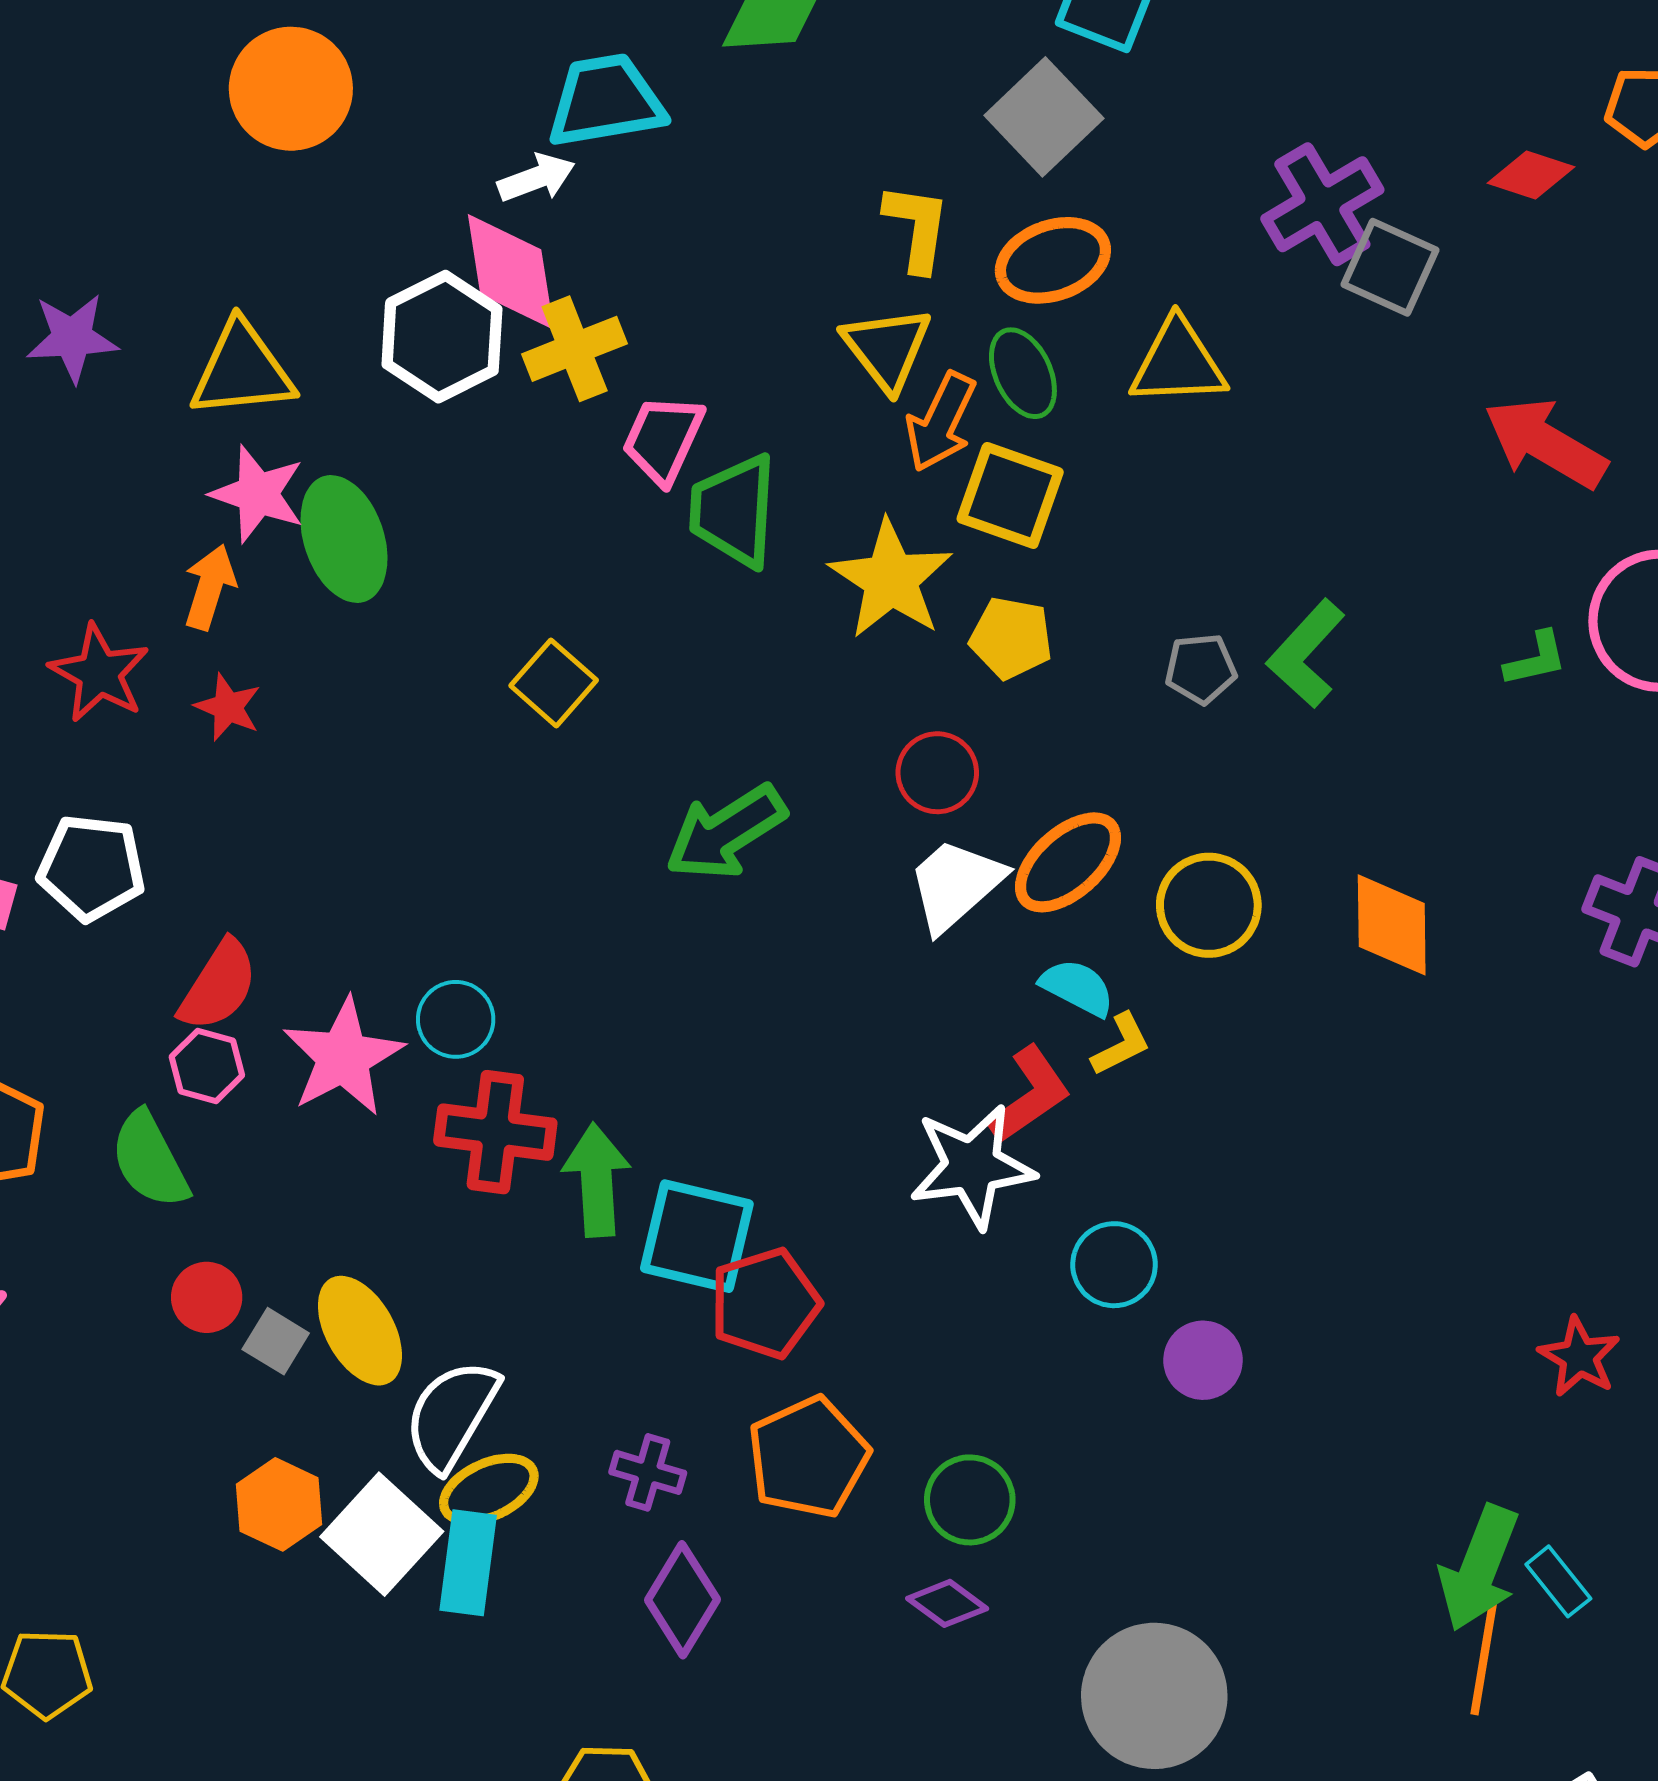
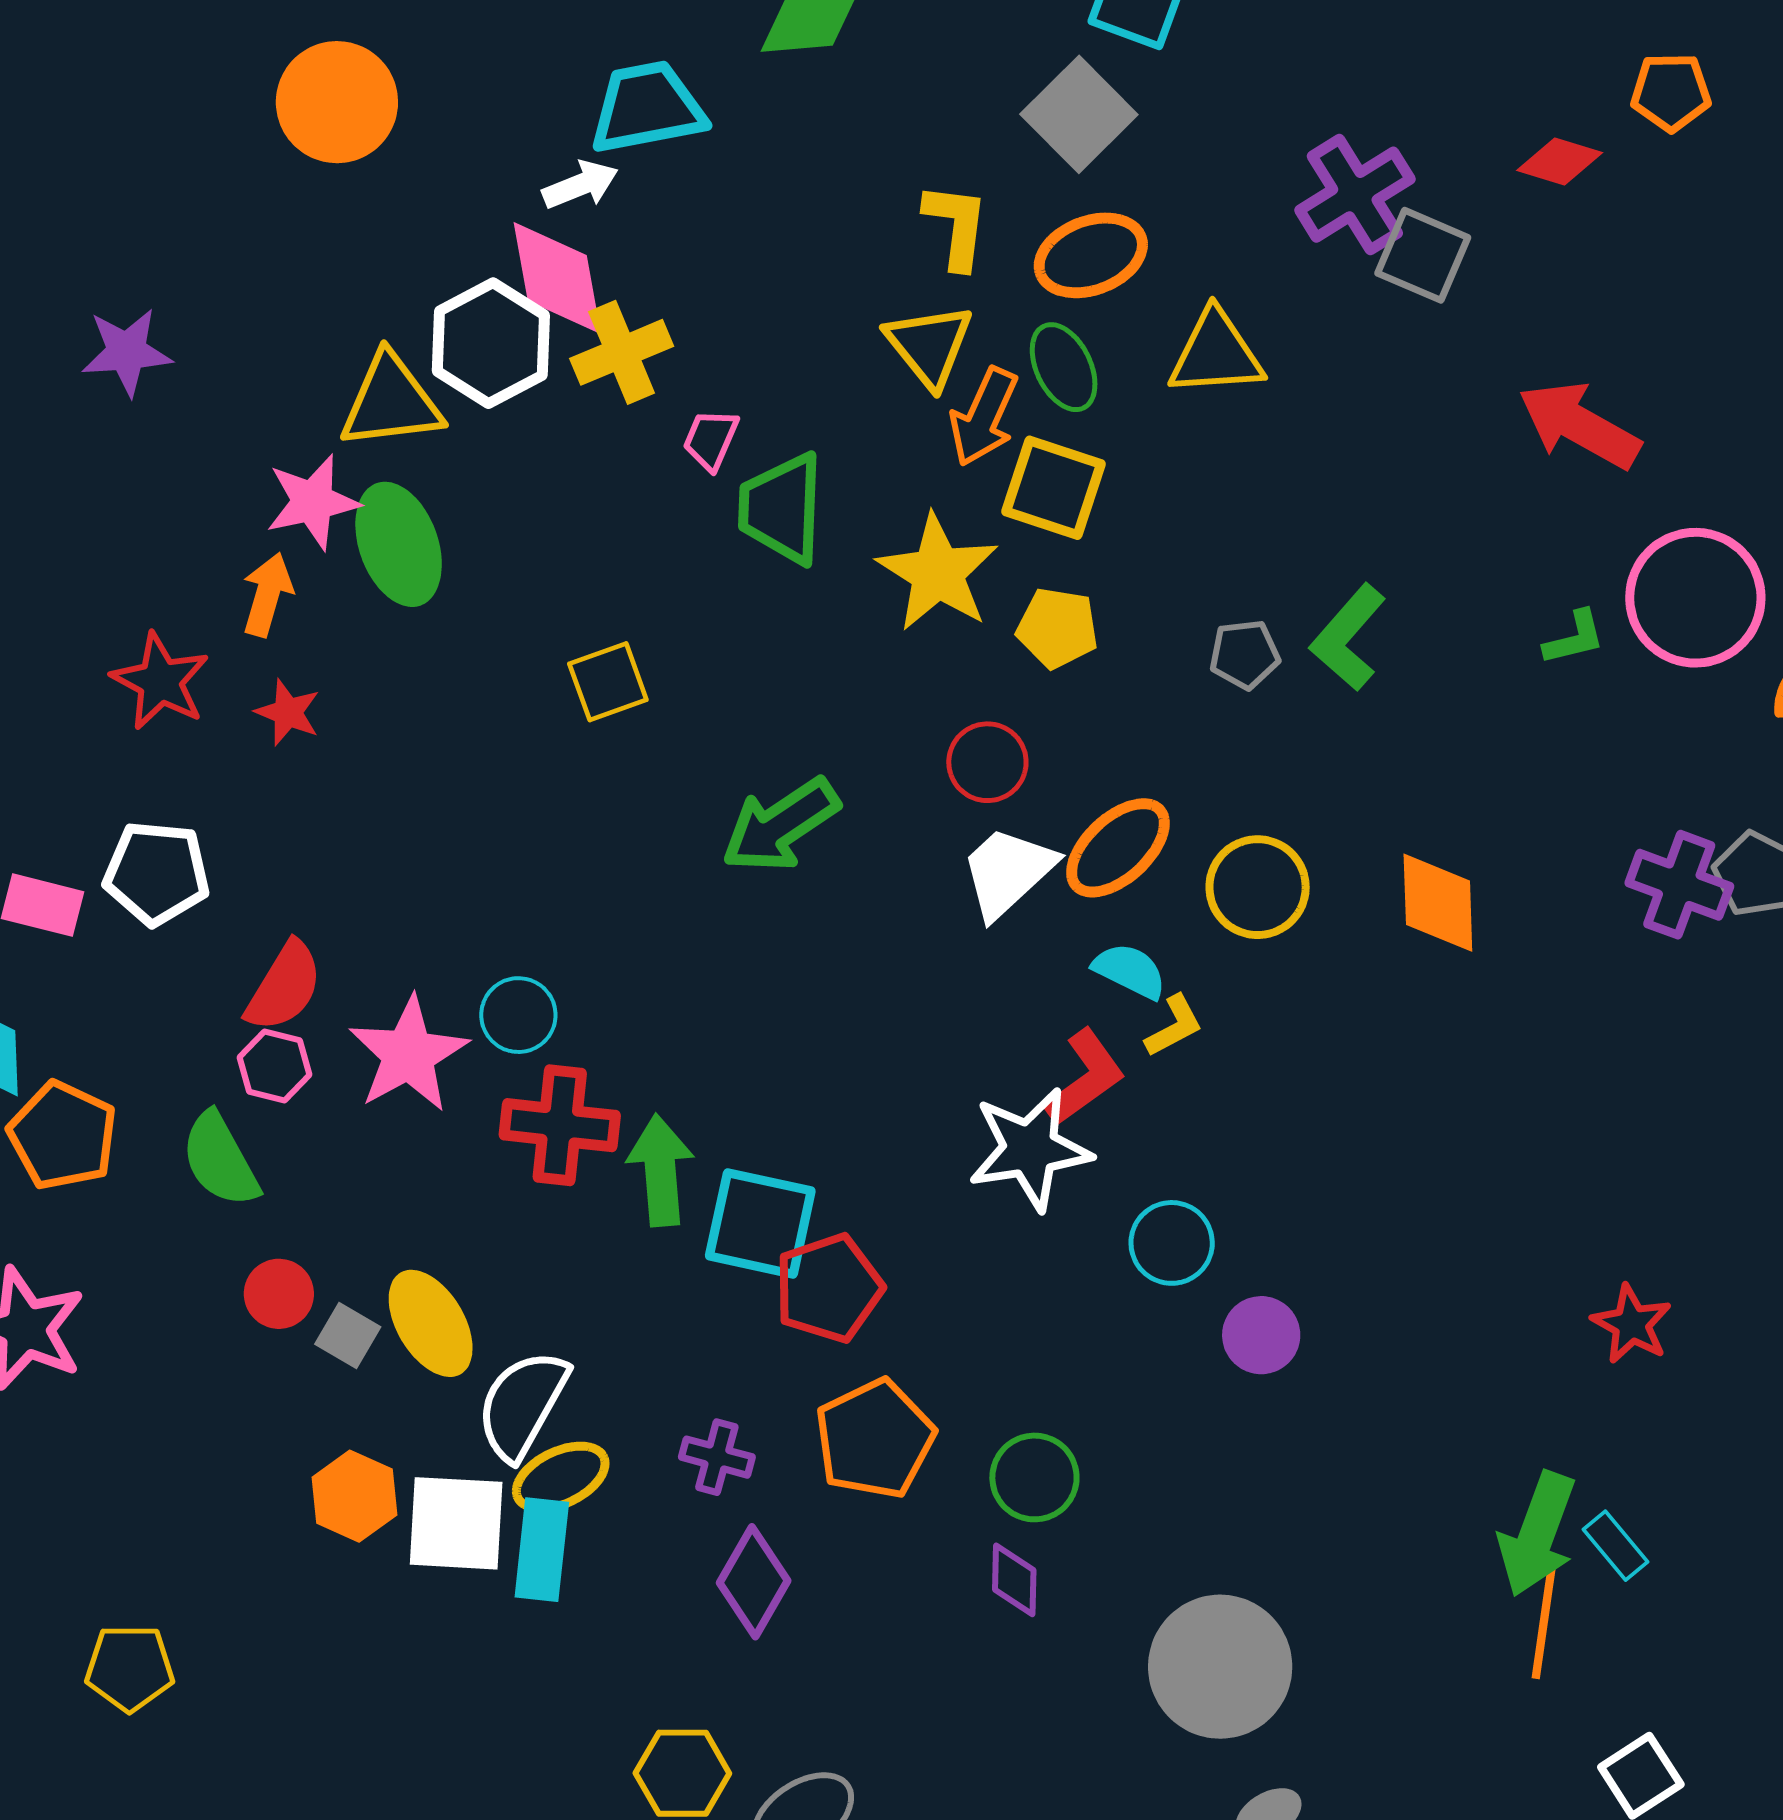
yellow triangle: (242, 370) -> (391, 402), moved
pink trapezoid: (663, 439) -> (711, 439), size x0.7
pink star: (258, 494) -> (313, 502), turned -30
yellow square: (554, 683) -> (608, 682), turned 30
white square: (382, 1534) -> (456, 1523), turned -38
purple diamond: (947, 1603) -> (1014, 1580), turned 56

